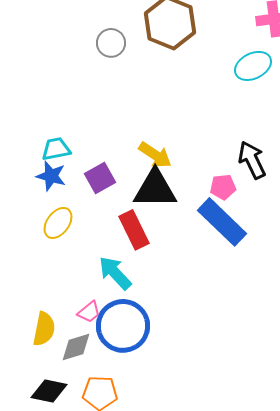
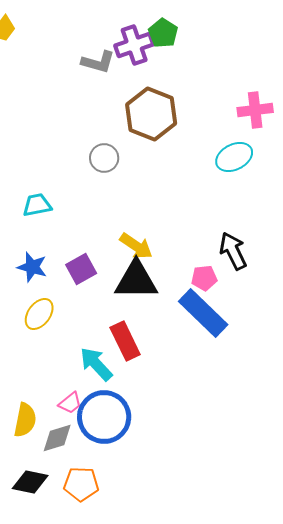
gray circle: (111, 43) -> (104, 158), moved
cyan trapezoid: (56, 149) -> (37, 205), moved
red rectangle: (134, 230) -> (125, 341), moved

